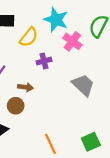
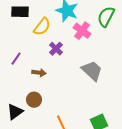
purple cross: (44, 61) -> (56, 49), turned -32
brown circle: (16, 106) -> (34, 100), moved

